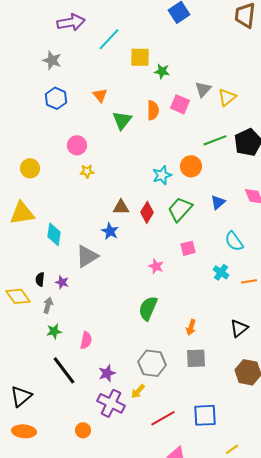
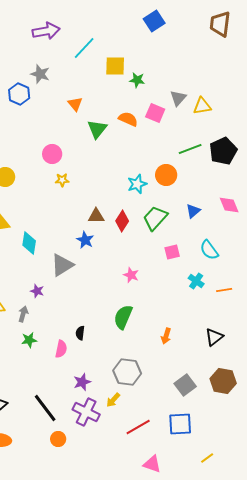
gray star: (52, 60) -> (40, 74), moved
yellow triangle: (227, 97) -> (202, 106), turned 30
blue hexagon: (56, 98) -> (19, 94), moved
orange semicircle: (153, 110) -> (128, 119), turned -66
pink square: (188, 248) -> (172, 252), moved
black semicircle: (40, 279) -> (80, 333), moved
gray square: (196, 358) -> (185, 385), moved, turned -35
black line: (64, 370) -> (45, 408), moved

